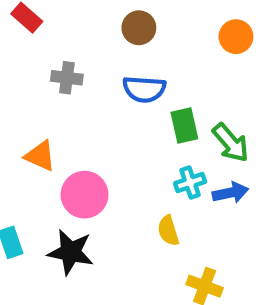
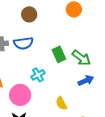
blue semicircle: (144, 89) -> (23, 43), moved
cyan cross: (190, 183) -> (38, 75), moved

